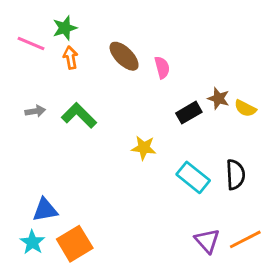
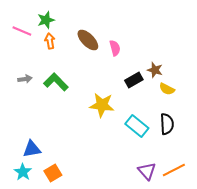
yellow semicircle: (245, 108) -> (167, 89), moved
yellow star: (144, 148) -> (102, 105), size x1.4
orange square: (75, 244) -> (53, 173), size x0.7

